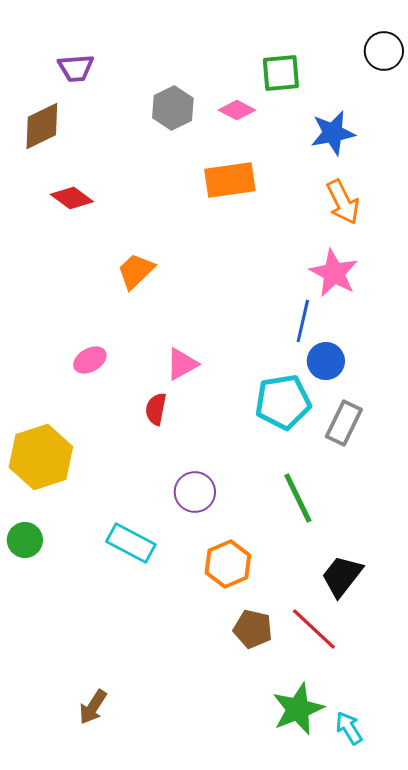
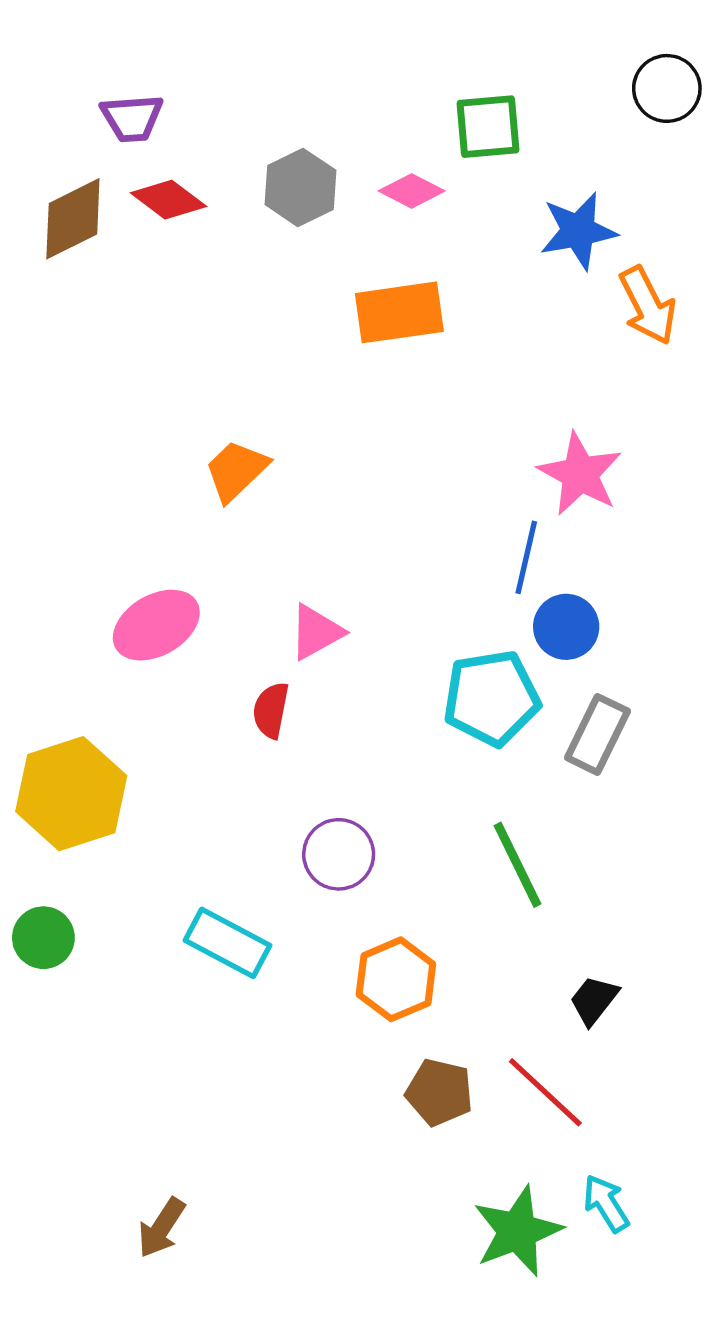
red diamond: (72, 198) -> (168, 200), moved
orange arrow: (343, 202) -> (648, 306), moved
pink ellipse: (90, 360) -> (156, 625), size x1.5
black trapezoid: (342, 576) -> (594, 1000), size x0.7
cyan arrow: (349, 728) -> (606, 1203), moved

